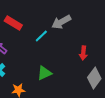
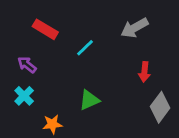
gray arrow: (61, 22) -> (135, 28), moved

